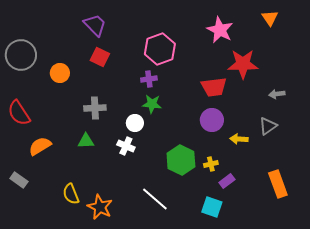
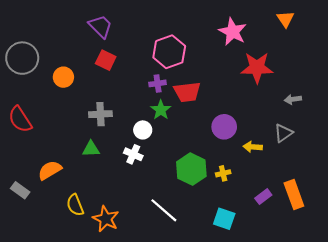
red trapezoid: (214, 87) -> (187, 92), moved
green star: (152, 104) -> (161, 110), turned 30
orange semicircle: (40, 146) -> (50, 170), moved
purple rectangle: (227, 181) -> (263, 197), moved

